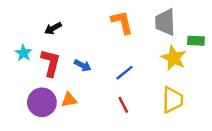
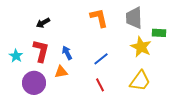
cyan star: (23, 53) -> (16, 56), moved
blue arrow: (83, 65) -> (67, 53), turned -144
orange triangle: (69, 100) -> (61, 72), moved
yellow trapezoid: (173, 100) -> (140, 81), turned 35

